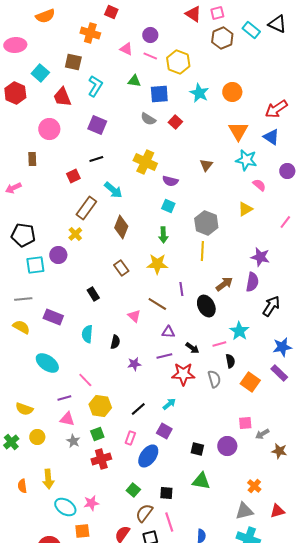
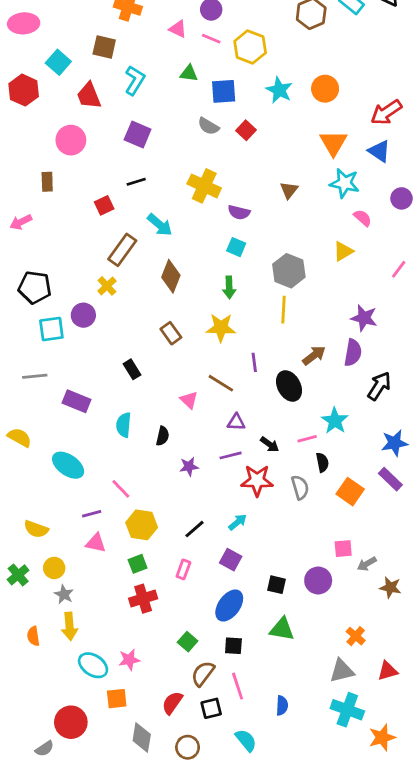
yellow semicircle: (21, 327) -> (19, 437), moved
gray star: (73, 441) -> (64, 594), moved
blue ellipse: (148, 456) -> (229, 605), moved

